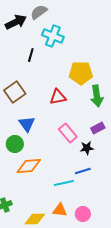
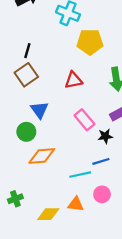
black line: (31, 55) -> (27, 51), moved
yellow pentagon: (81, 73) -> (90, 42), moved
pink circle: (83, 214) -> (102, 194), moved

